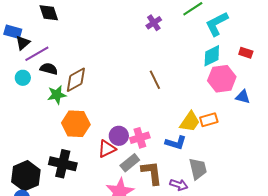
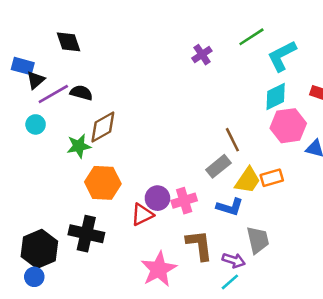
black semicircle: (49, 69) -> (81, 93), moved
brown line: (155, 80) -> (232, 140), moved
gray rectangle: (130, 163) -> (218, 166), moved

